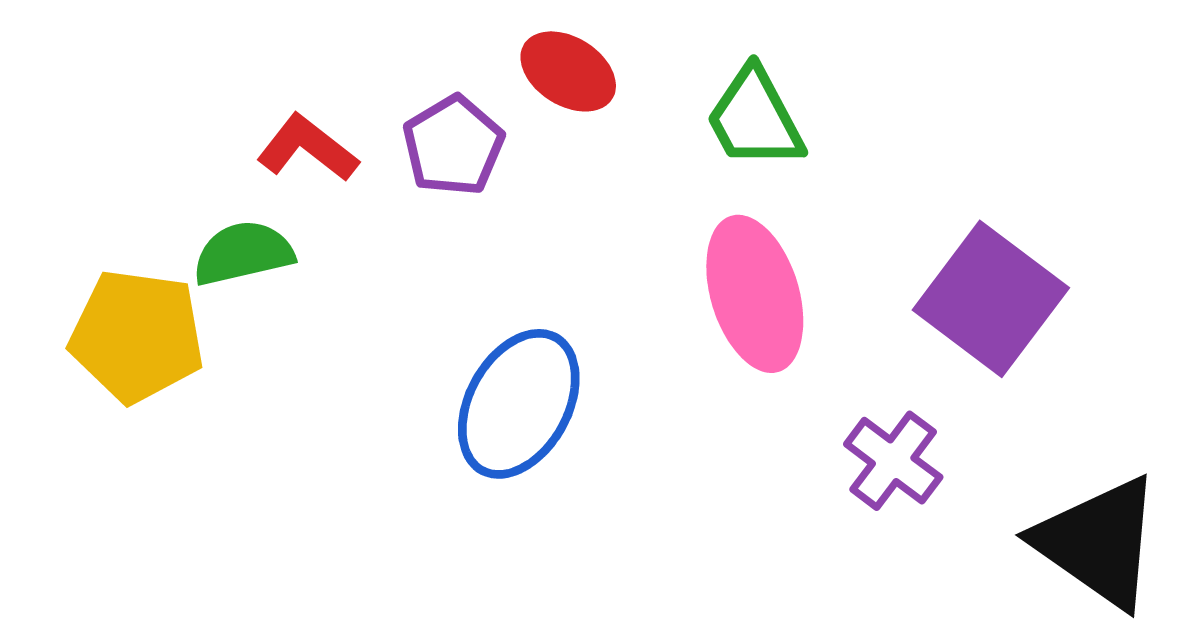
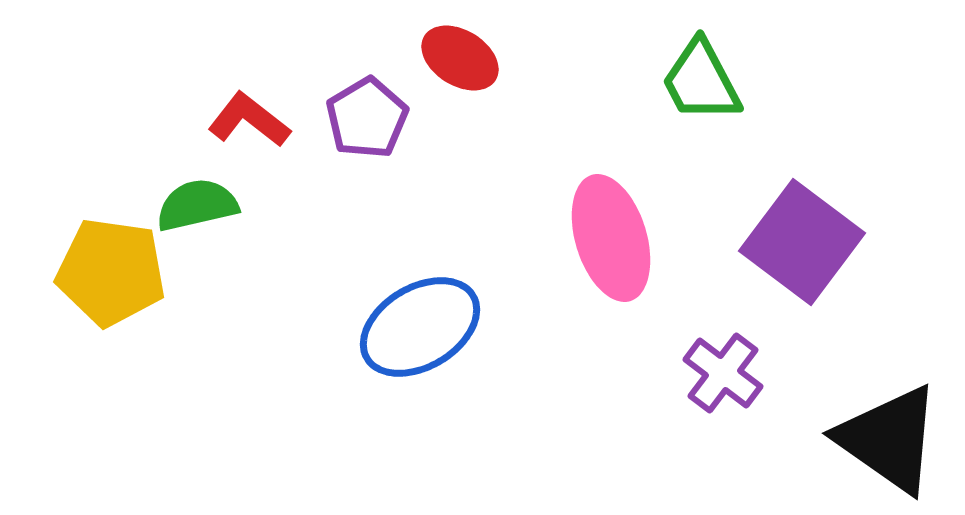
green trapezoid: (755, 118) -> (701, 81), moved
blue ellipse: (519, 404) -> (420, 327), turned 30

